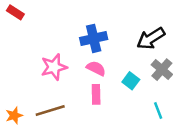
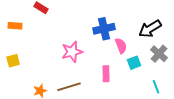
pink semicircle: (96, 68) -> (121, 46), moved, turned 42
cyan square: (131, 81) -> (134, 63), turned 32

